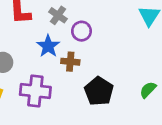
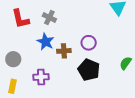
purple circle: (81, 31) -> (89, 43), moved
purple cross: (35, 91) -> (41, 77), size x0.7

